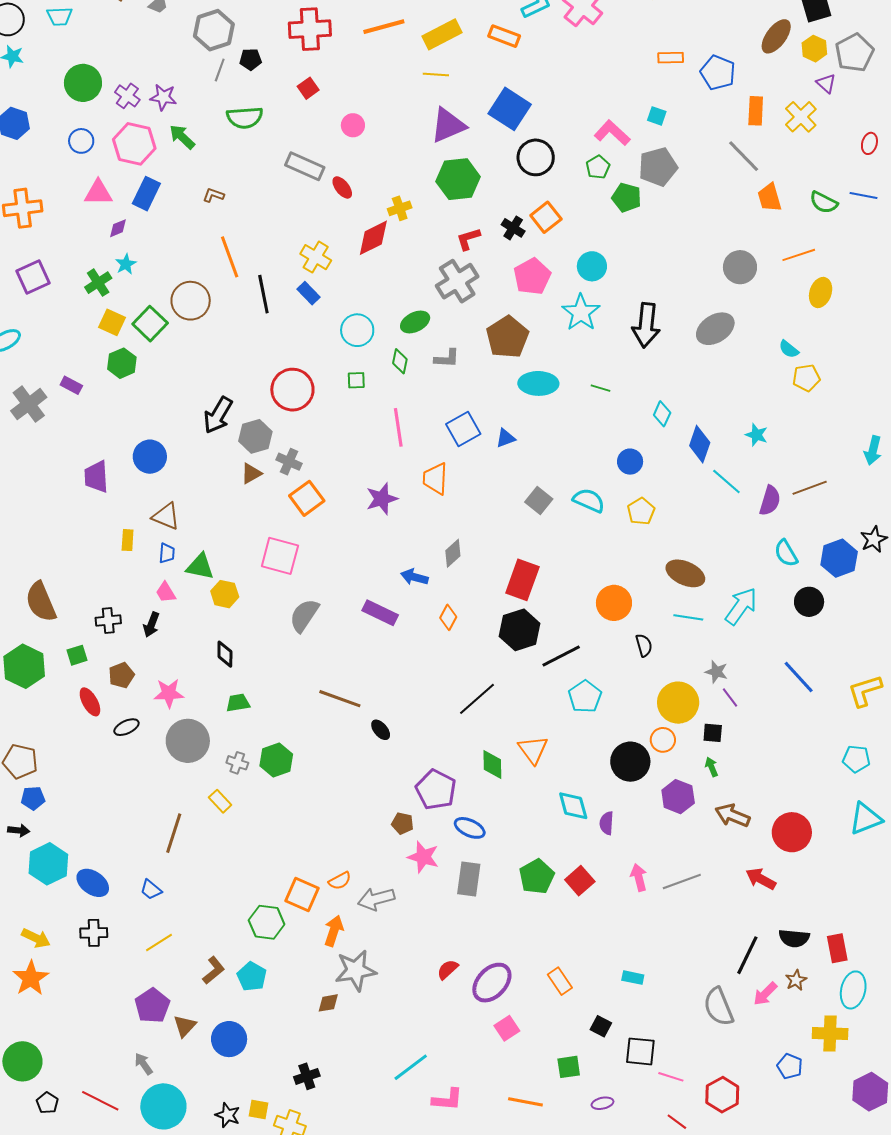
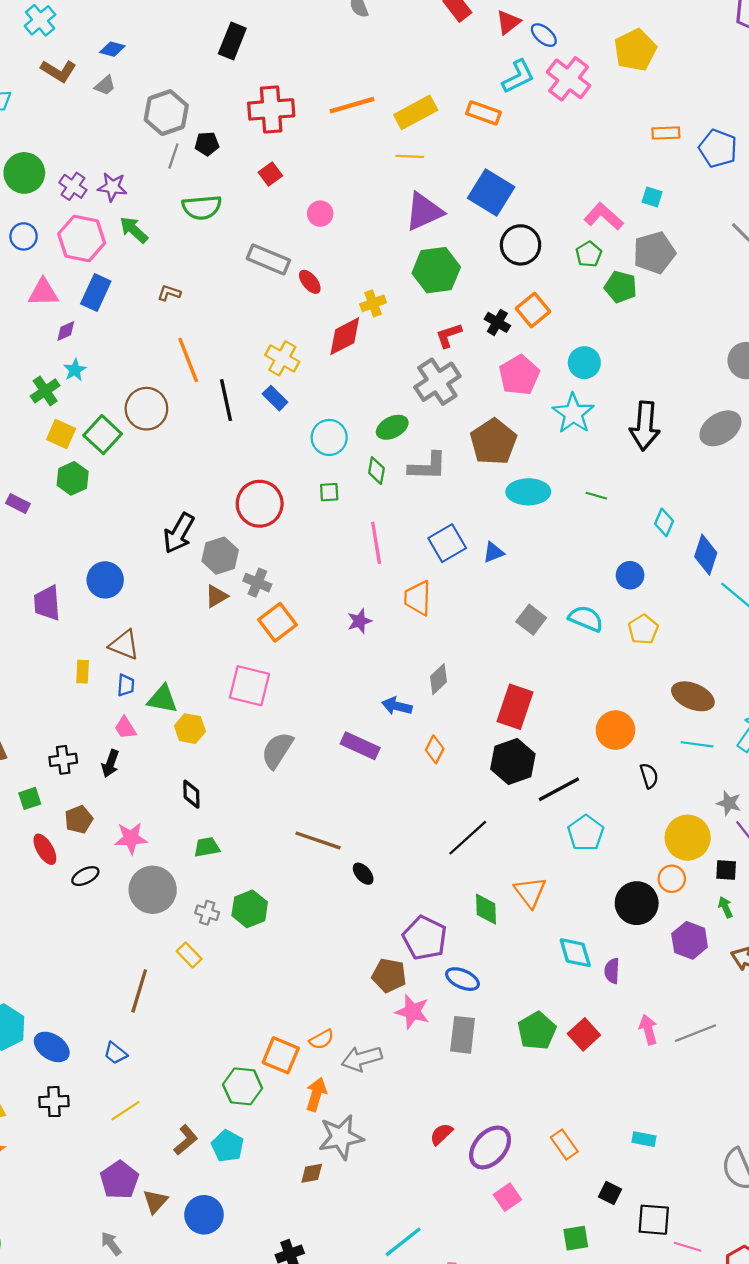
gray L-shape: (447, 358) -> (428, 466), size x1.4
purple star: (382, 499) -> (360, 621), size x0.7
brown pentagon: (403, 823) -> (389, 975), size x1.4

